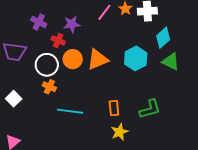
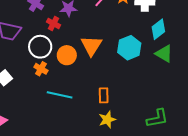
orange circle: (73, 59) -> (67, 55), moved
orange triangle: (98, 59) -> (91, 46), turned -40
green L-shape: (150, 109) -> (157, 118), moved

